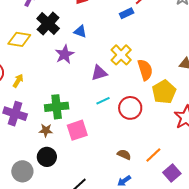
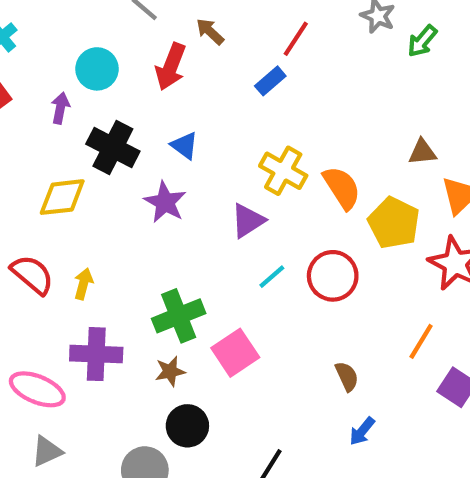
blue triangle: (80, 31) -> (184, 146), turned 32
brown semicircle: (124, 155) -> (347, 376), turned 56
orange line: (153, 155) -> (421, 341), moved

